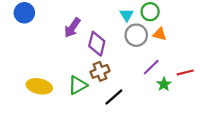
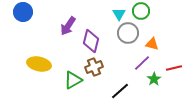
orange triangle: (160, 34) -> (152, 44), moved
yellow ellipse: (39, 86) -> (39, 64), moved
black line: (114, 97) -> (120, 91), moved

